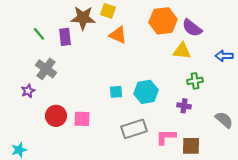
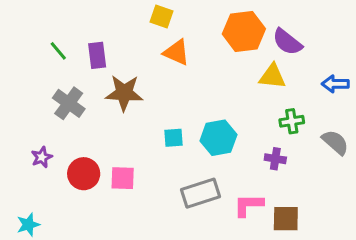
brown star: (83, 18) -> (124, 93), moved
purple star: (28, 91) -> (42, 157), moved
gray semicircle: (224, 120) -> (335, 142), moved

